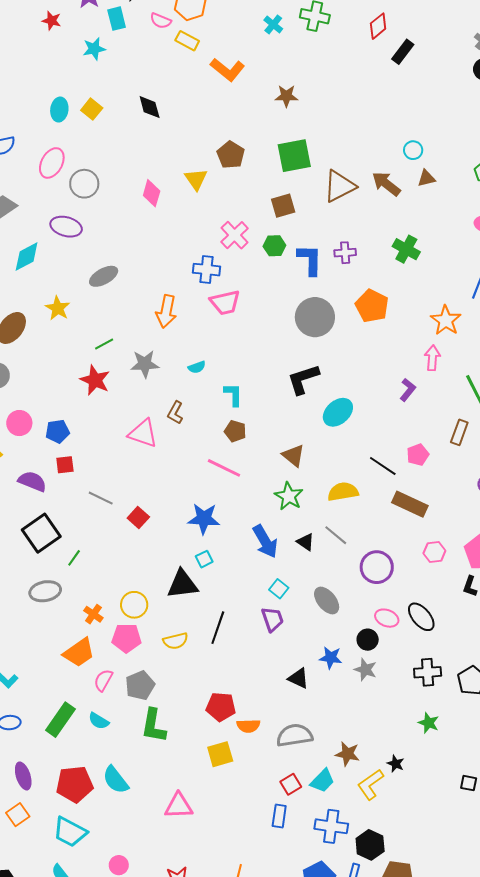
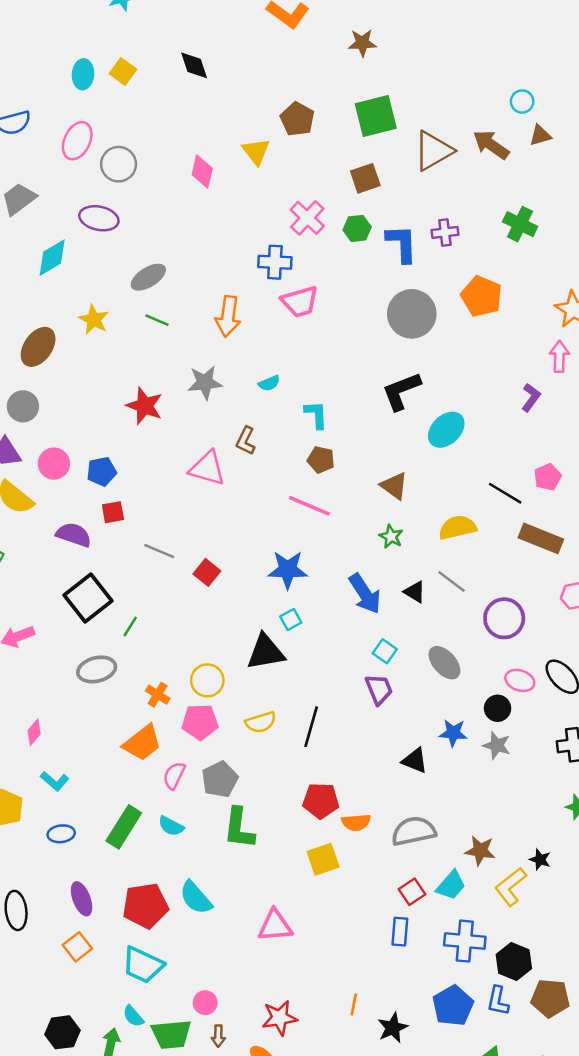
green line: (104, 344) -> (157, 320), moved, turned 54
green star: (289, 496) -> (391, 536), size x0.7
black line: (218, 628) -> (311, 727), moved

